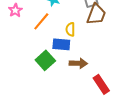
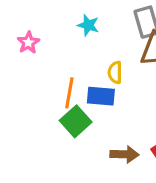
orange line: (41, 21) -> (69, 93), moved, turned -30
brown arrow: (78, 63) -> (124, 154), moved

